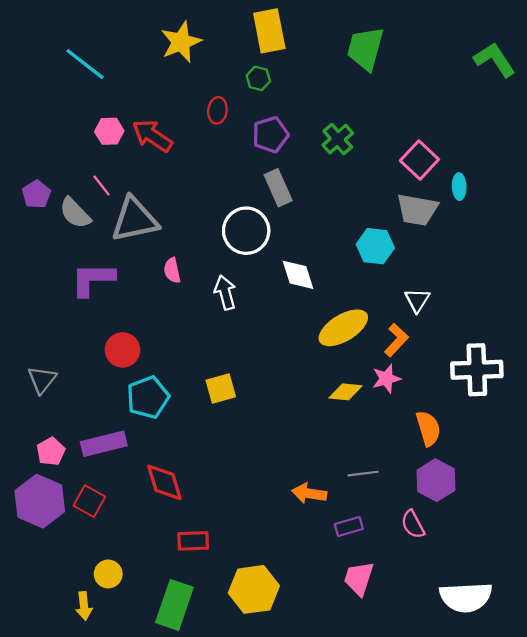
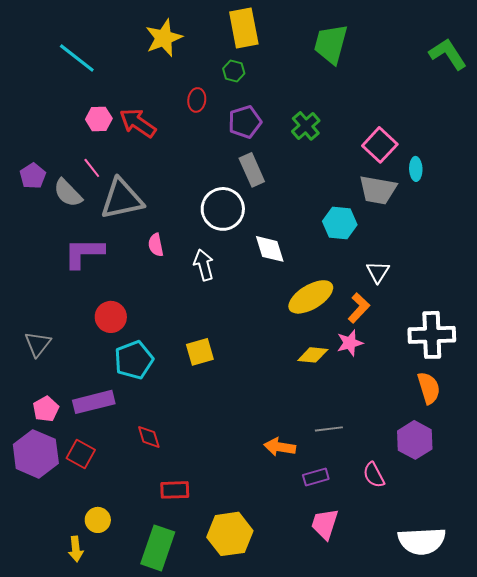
orange semicircle: (428, 428) -> (429, 388), moved
purple hexagon: (436, 480) -> (415, 440), moved
red diamond: (164, 482) -> (149, 437), size x0.7

